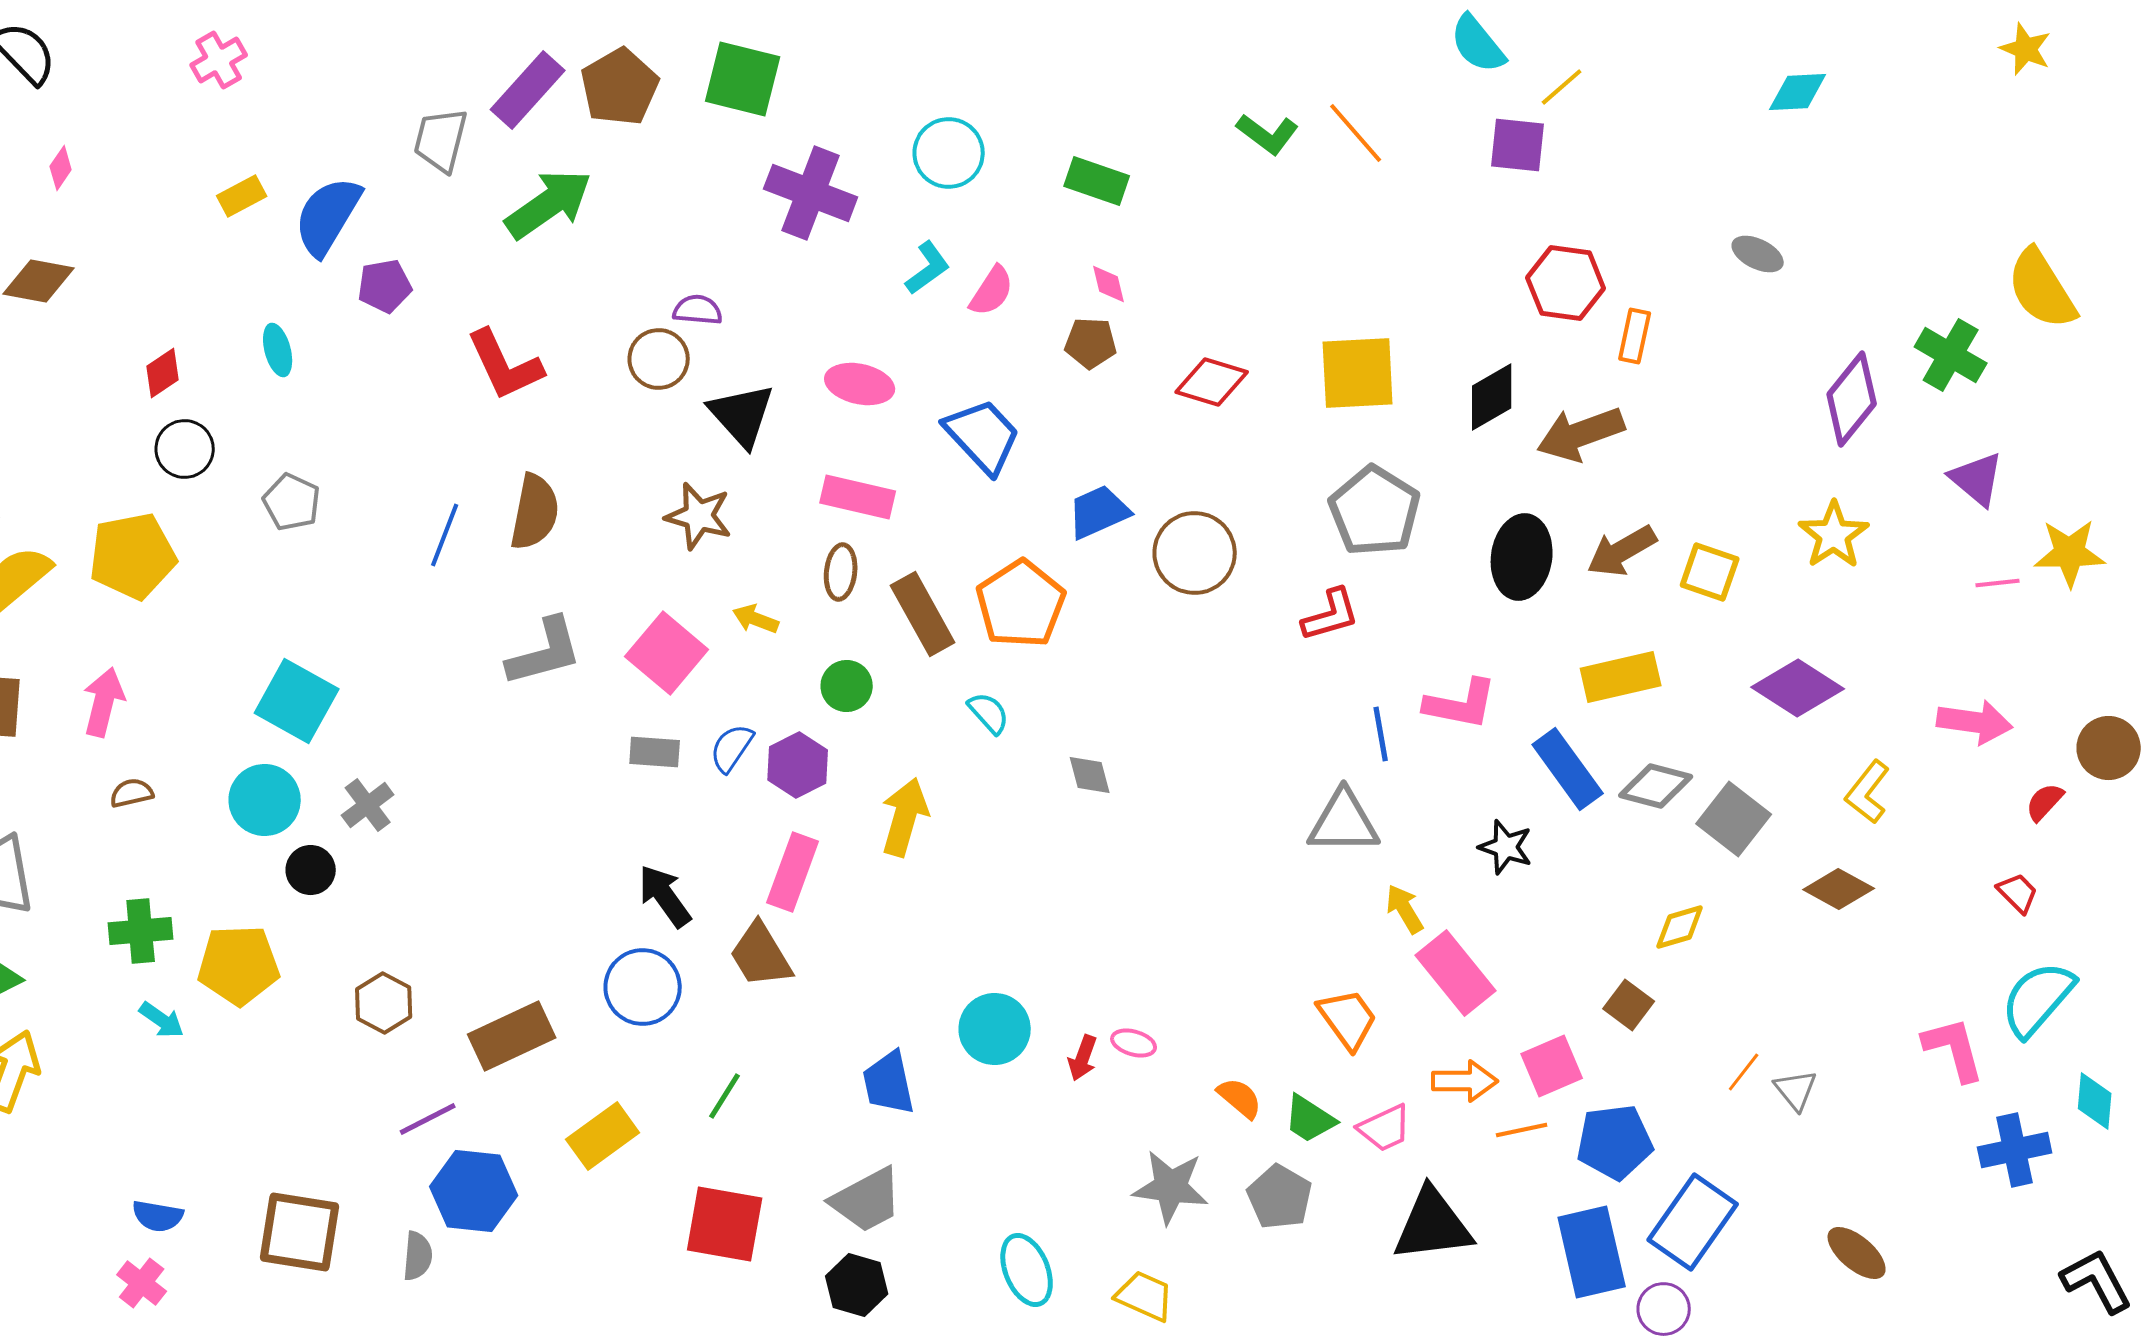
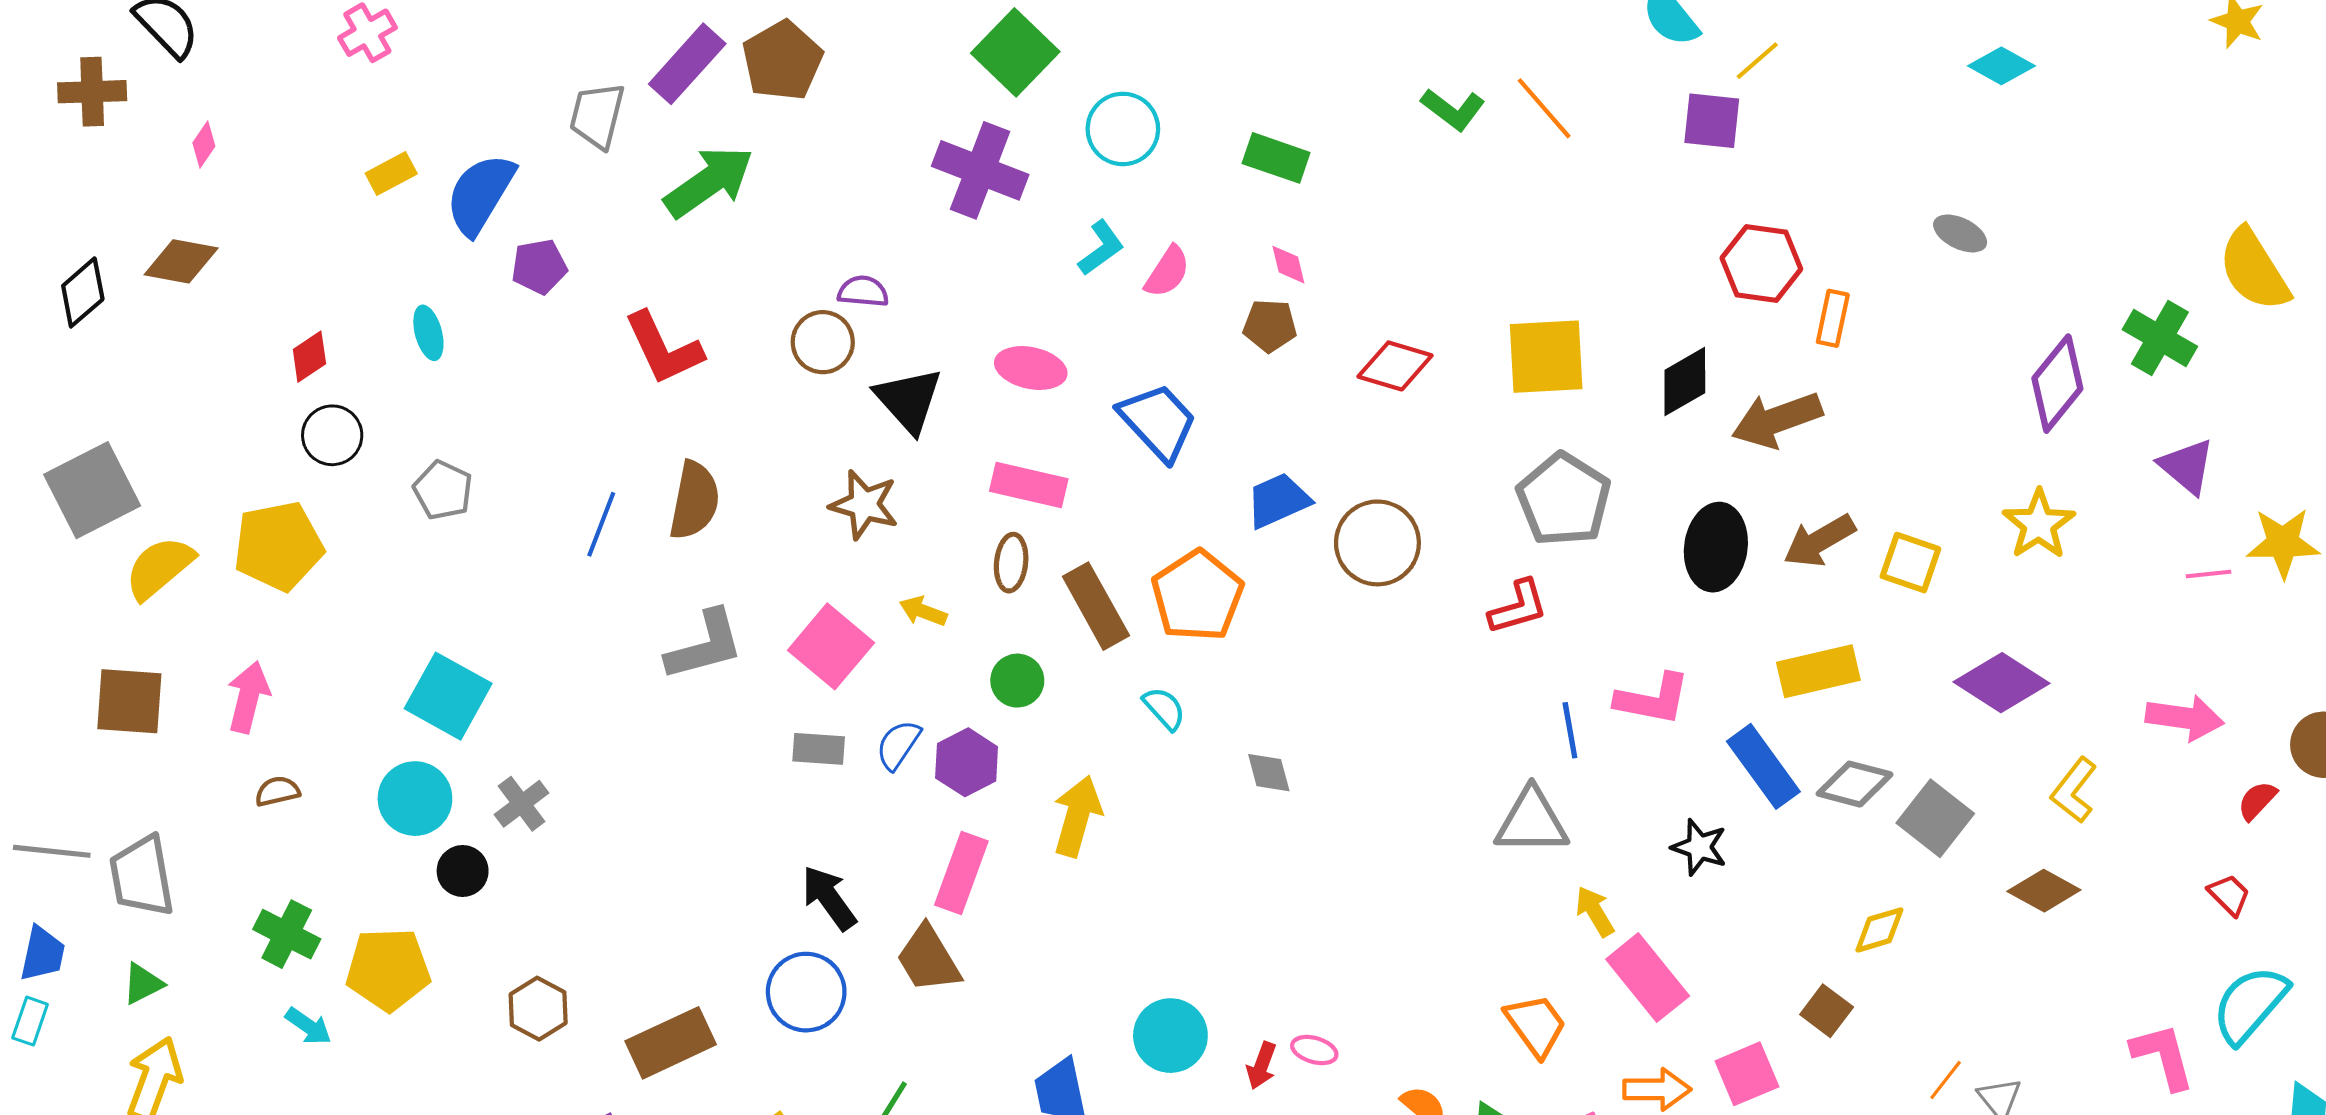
green square: (743, 79) -> (1015, 52), moved, turned 30
cyan diamond: (1798, 92) -> (2001, 66), turned 32
green cross: (141, 931) -> (287, 934), turned 32

